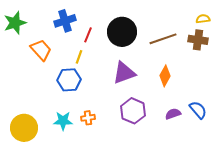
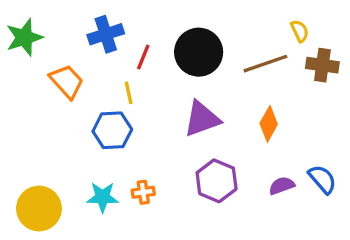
yellow semicircle: (203, 19) -> (300, 31), moved, turned 72
yellow line: (79, 57) -> (129, 93), turned -32

